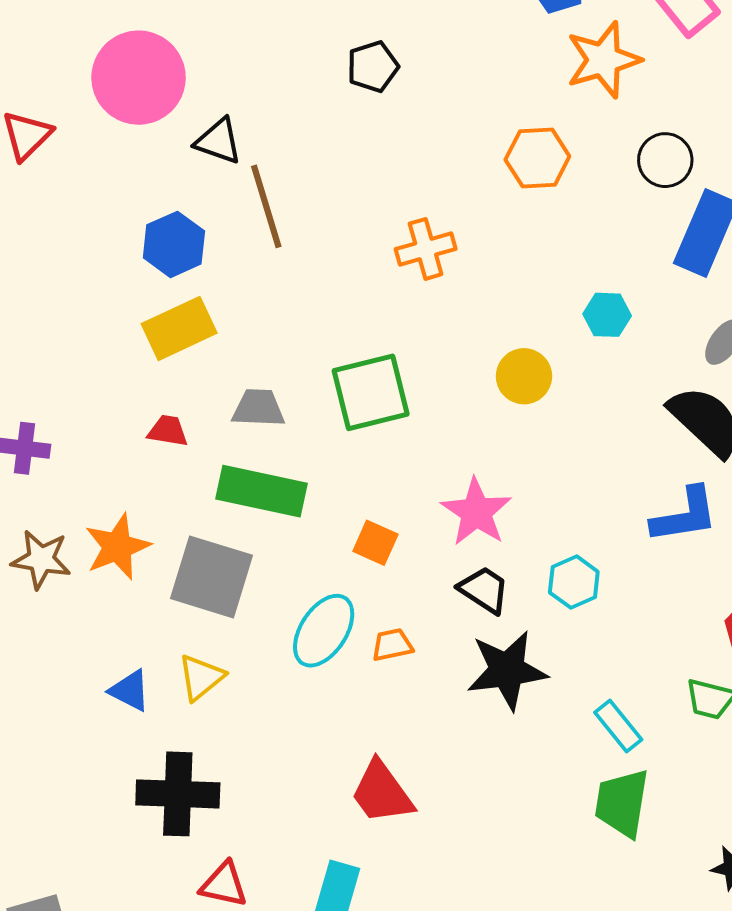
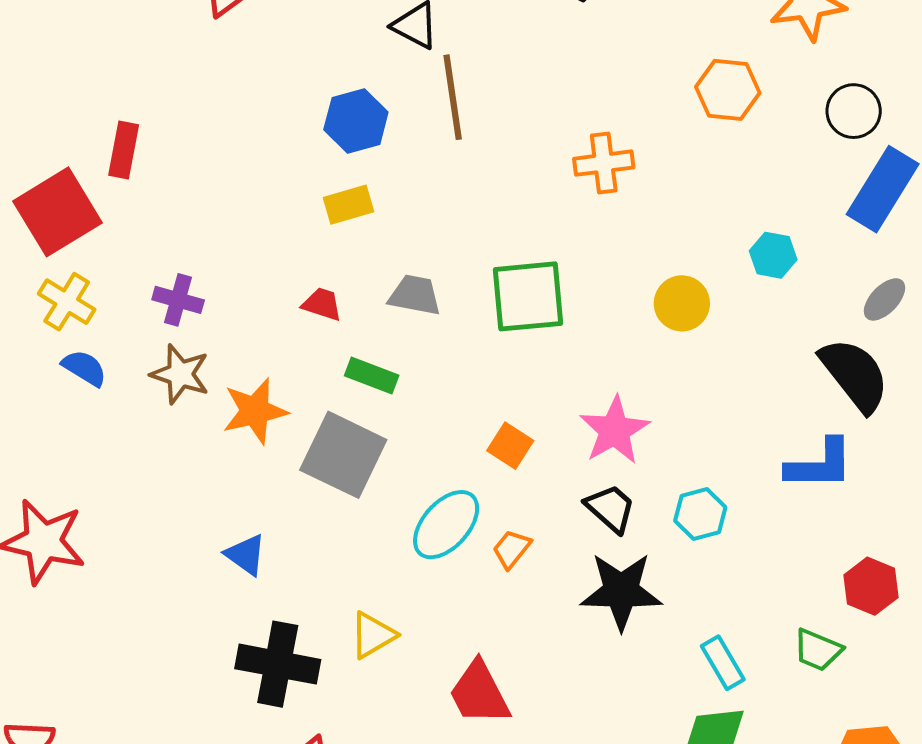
yellow rectangle: (179, 328) -> (349, 205), size x0.7
green rectangle: (261, 491) -> (372, 376), moved, size x0.6
brown star: (41, 559) -> (180, 374), moved
orange trapezoid: (392, 645) -> (512, 549), turned -48
yellow triangle: (201, 677) -> (373, 635), moved

